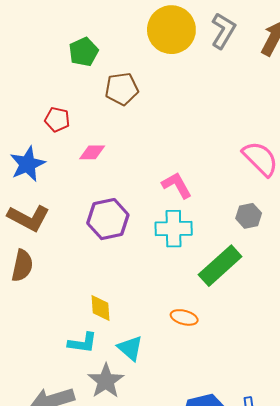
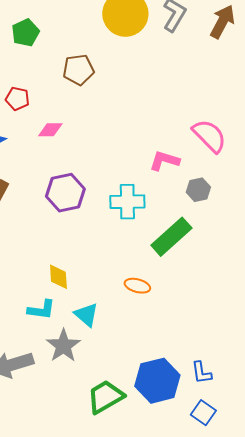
green pentagon: (84, 52) -> (25, 33), moved
pink L-shape: (177, 185) -> (164, 161), moved, turned -44

